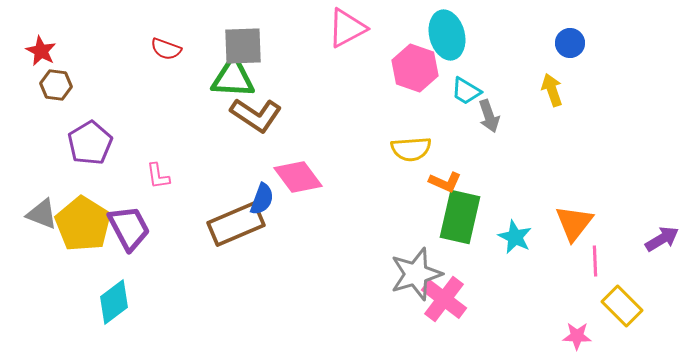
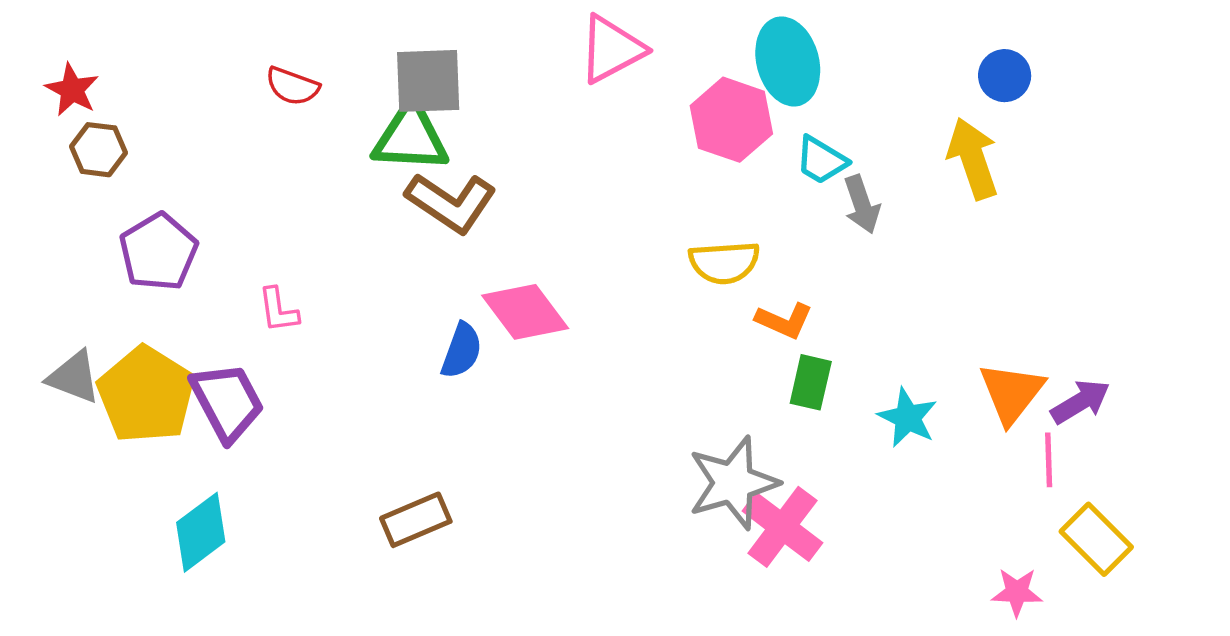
yellow arrow: (552, 90) -> (973, 158), size x1.4
green rectangle: (460, 217) -> (811, 382), size x0.6
brown rectangle: (236, 224) -> (416, 520), moved, size x0.7
purple arrow: (662, 239) -> (1080, 402), moved

